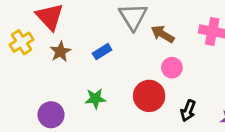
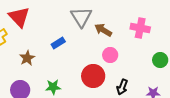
brown star: (60, 52) -> (27, 58), moved
green star: (95, 99) -> (53, 87), moved

